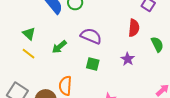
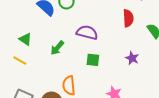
yellow line: (28, 54) -> (20, 60), moved
purple star: (128, 59) -> (132, 58), moved

